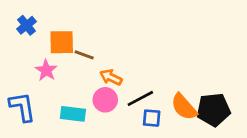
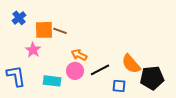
brown line: (84, 55) -> (60, 31), moved
orange semicircle: (184, 107) -> (131, 64), moved
blue square: (152, 118) -> (119, 86), moved

